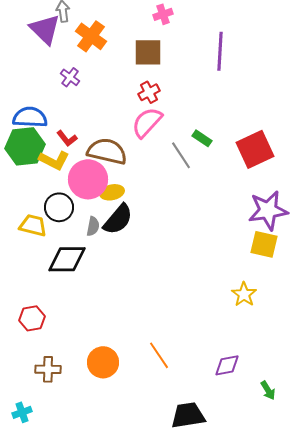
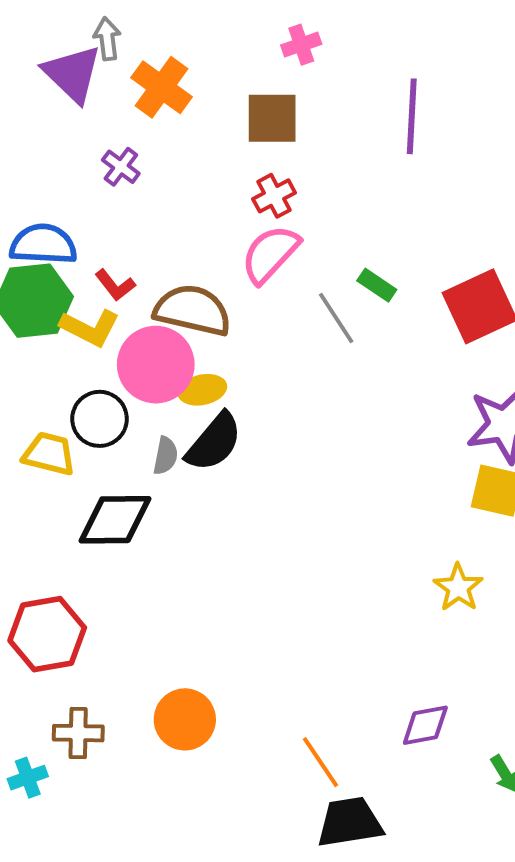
red hexagon: (32, 318) -> (47, 634), size x1.5
orange line: (159, 355) -> (321, 762), moved
cyan cross: (22, 412) -> (28, 778), moved

